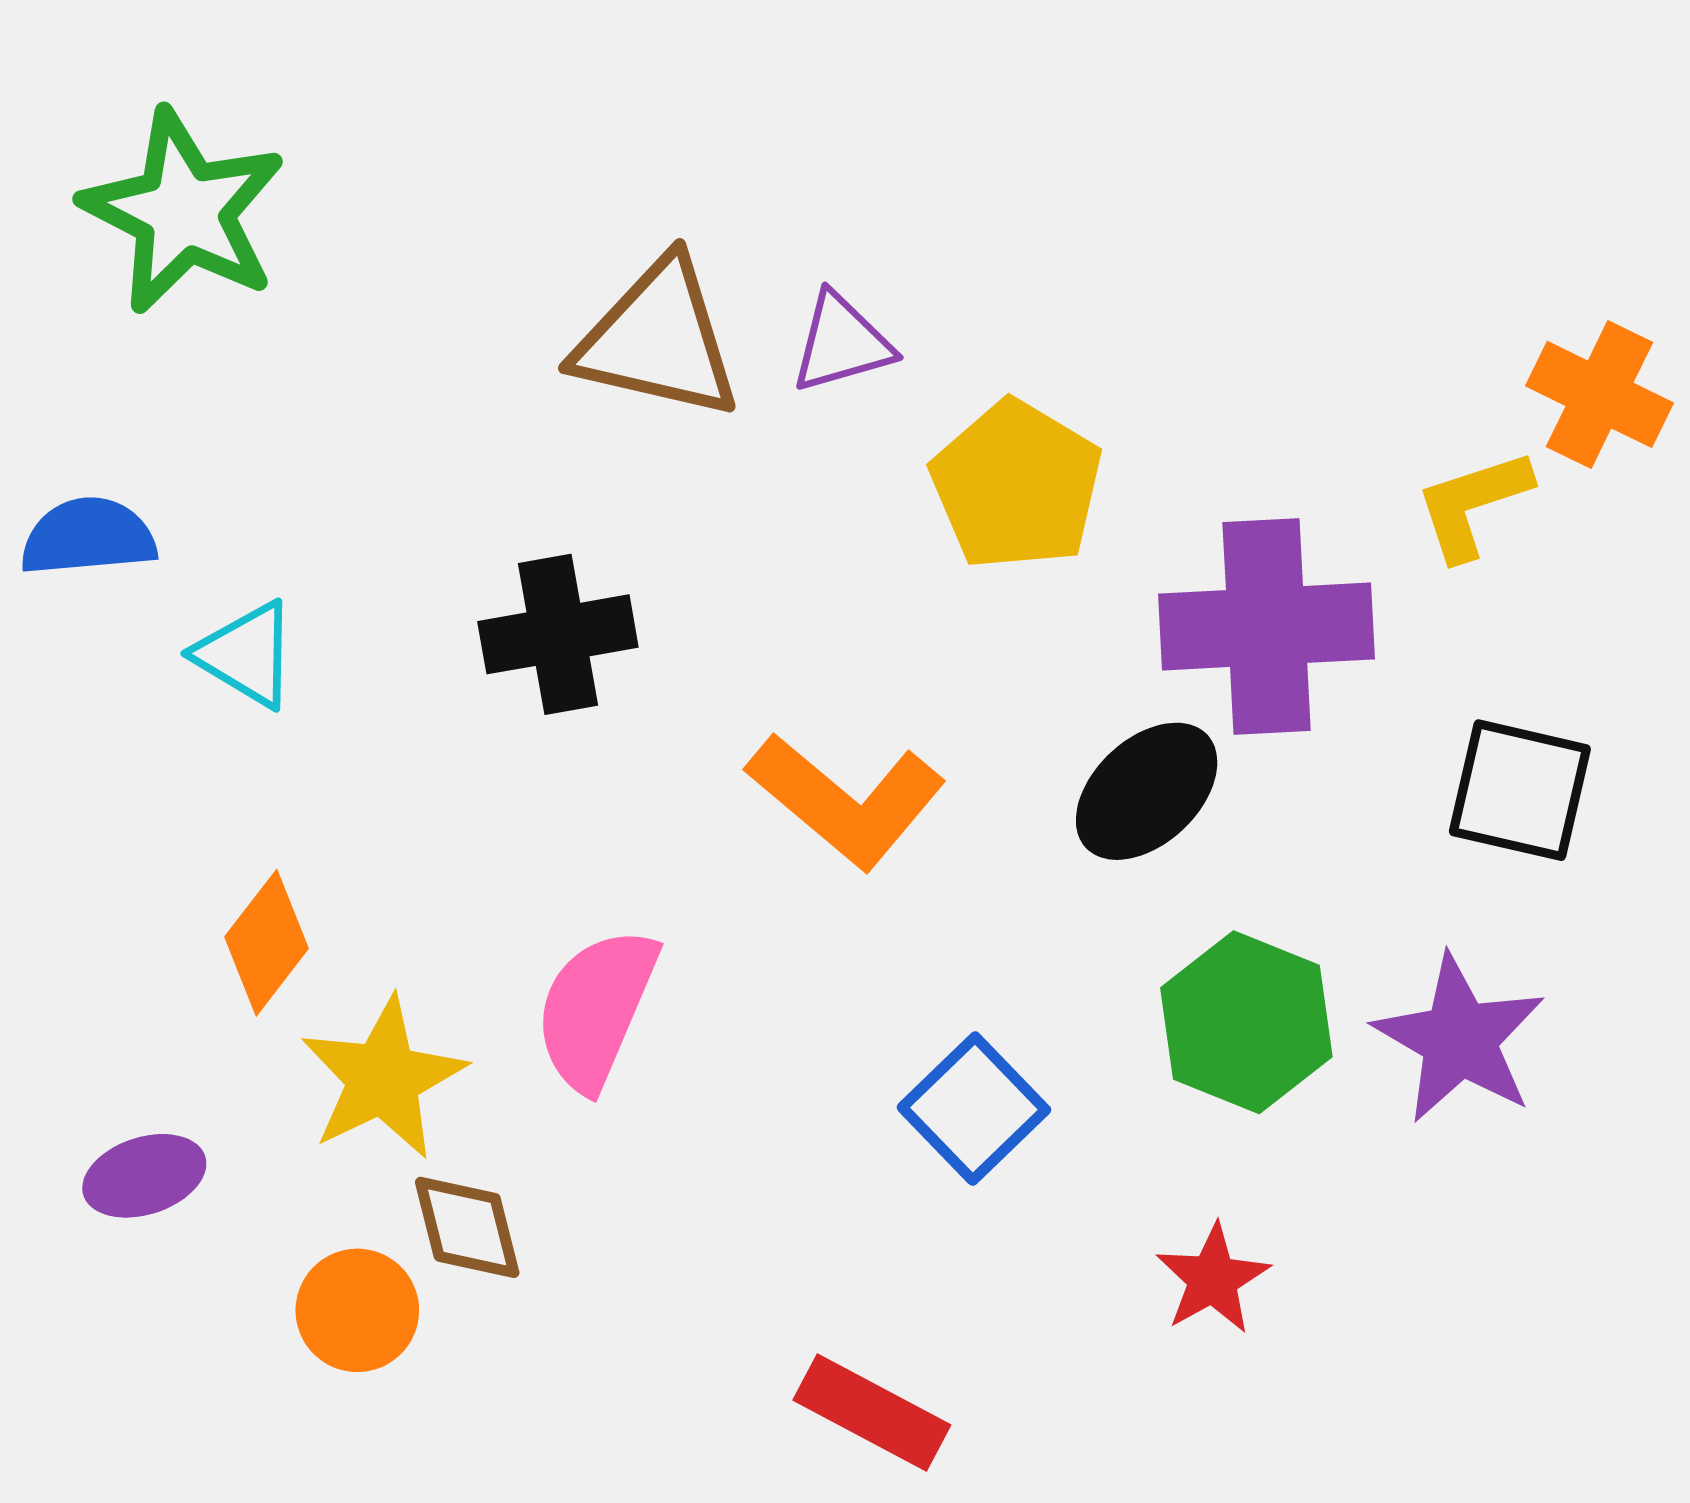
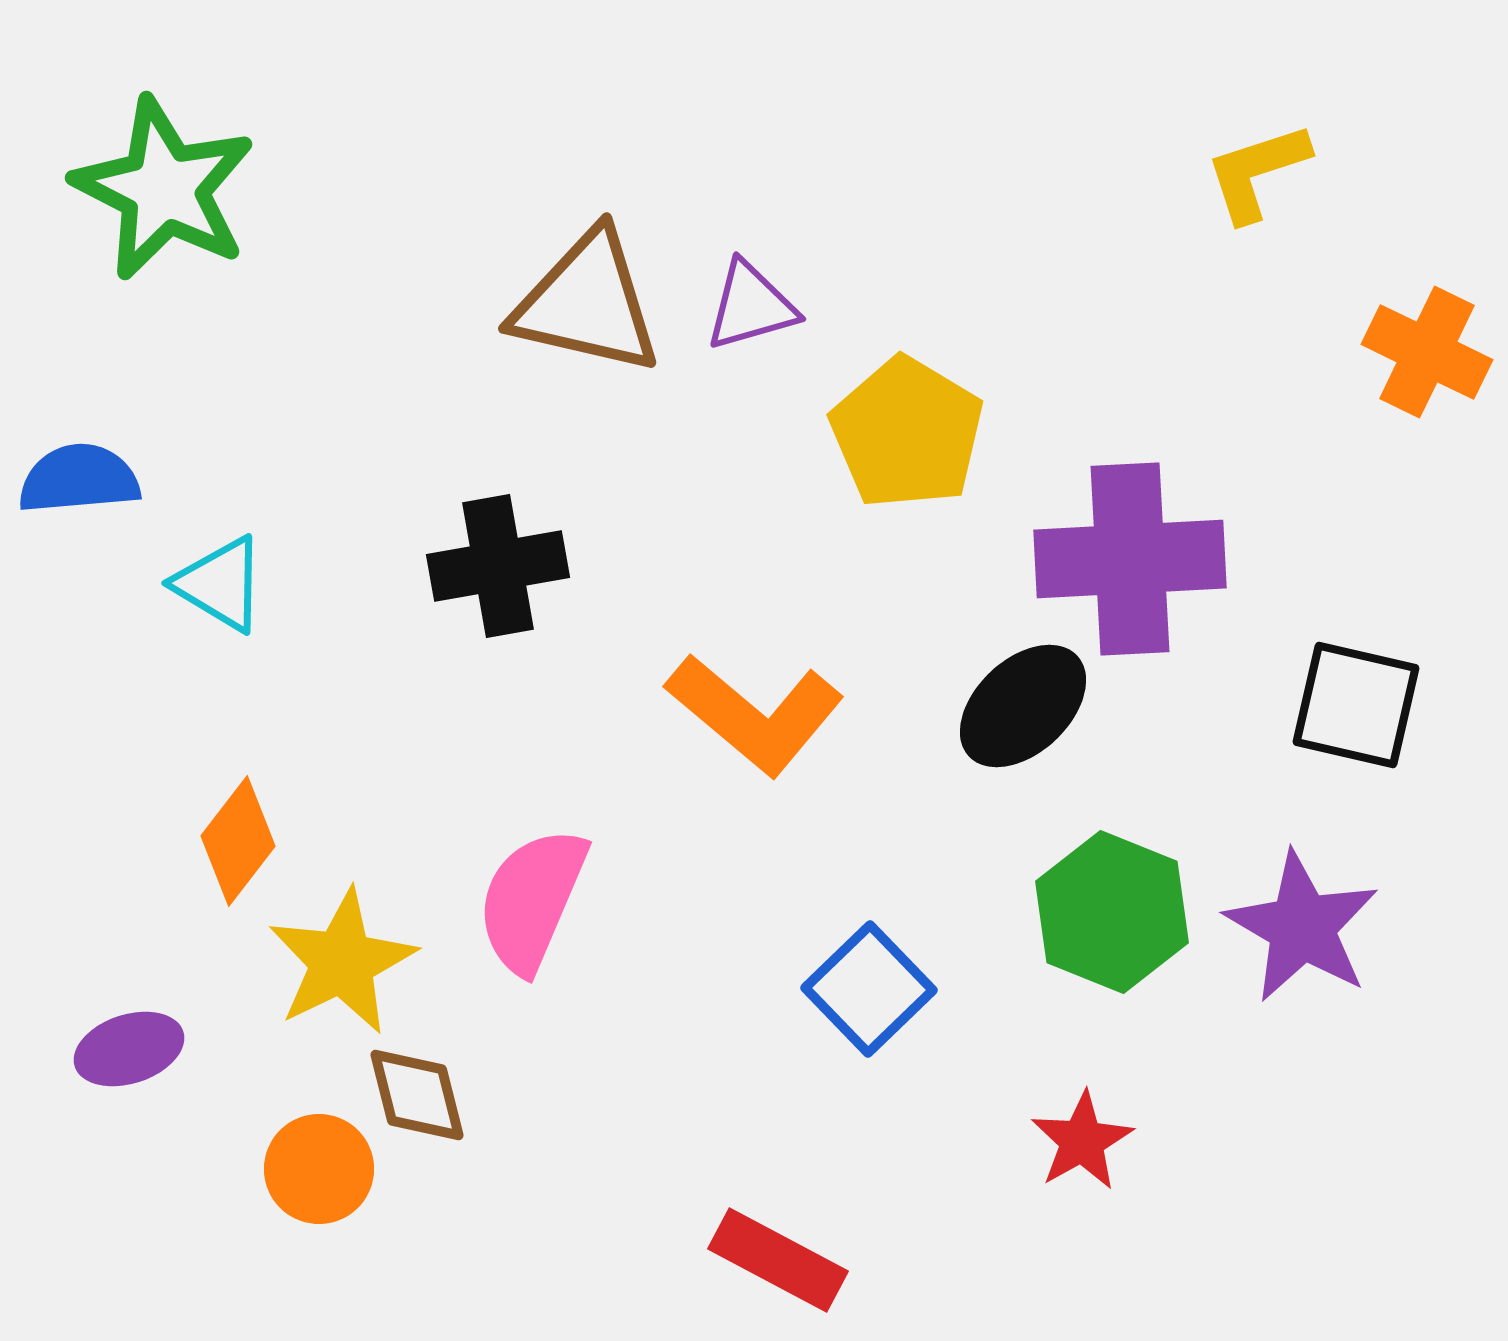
yellow L-shape: (1473, 504) -> (1257, 172), moved

